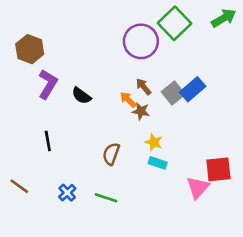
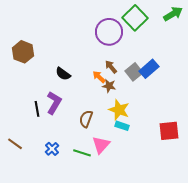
brown hexagon: (30, 49) -> (23, 52), moved
purple L-shape: (48, 84) -> (54, 103), moved
yellow star: (154, 142) -> (119, 110), size x1.5
pink triangle: (198, 187) -> (101, 145), moved

